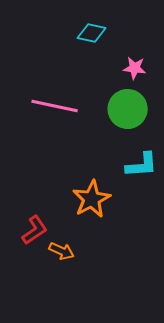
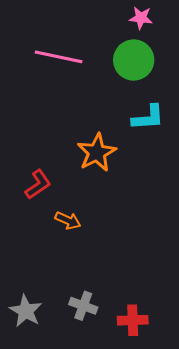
orange arrow: (62, 251) -> (68, 220), moved

